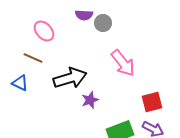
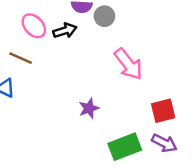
black arrow: (70, 78) -> (65, 31), moved, size x0.6

